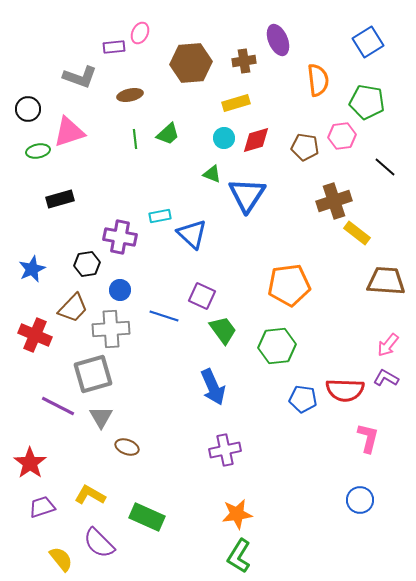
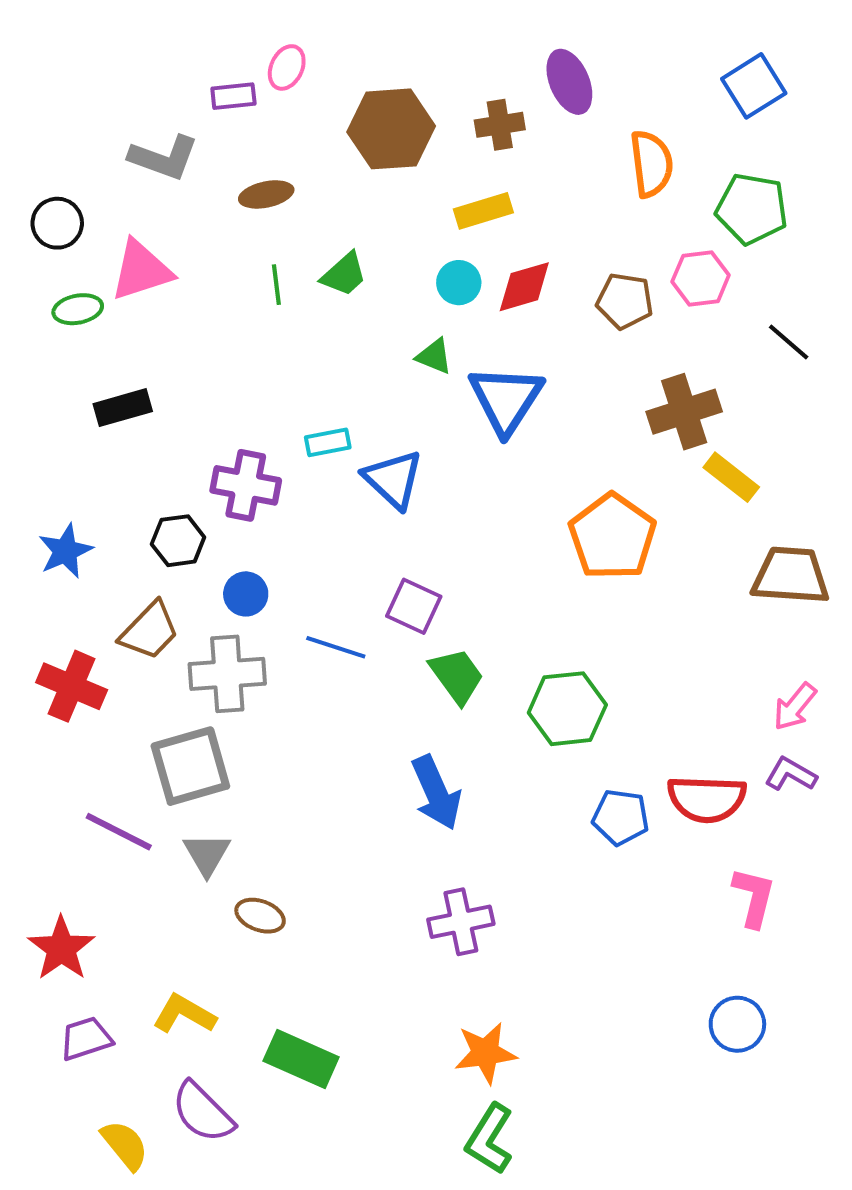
orange pentagon: (289, 285) -> (612, 537), moved, turned -30

